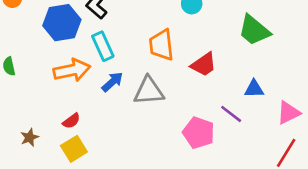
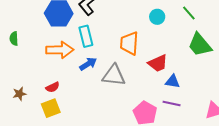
blue triangle: (254, 89) -> (173, 81), moved
purple line: (231, 114) -> (172, 104), turned -36

